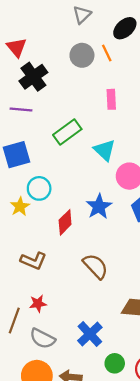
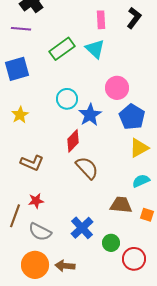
cyan triangle: (105, 150) -> (95, 49), moved
cyan circle: (39, 188) -> (67, 99), moved
red diamond: (65, 222) -> (73, 141), moved
green circle: (115, 363) -> (111, 243), moved

